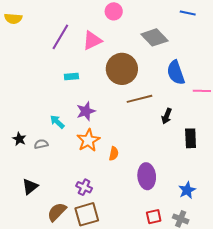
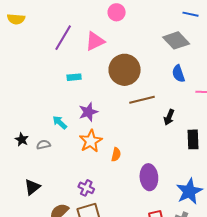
gray diamond: (154, 37) -> (176, 40), moved
blue semicircle: (176, 73) -> (178, 74), size x0.7
blue star: (187, 190) -> (189, 191), size x1.5

